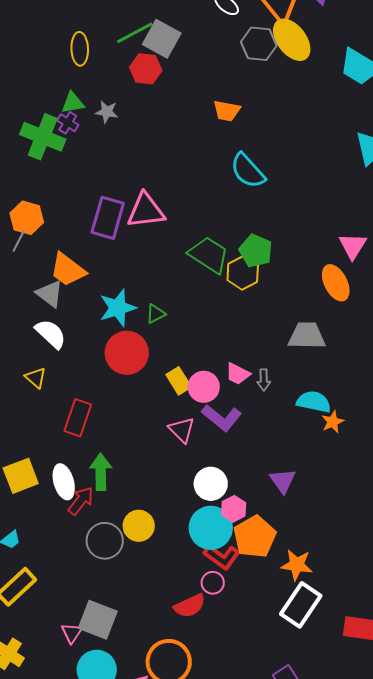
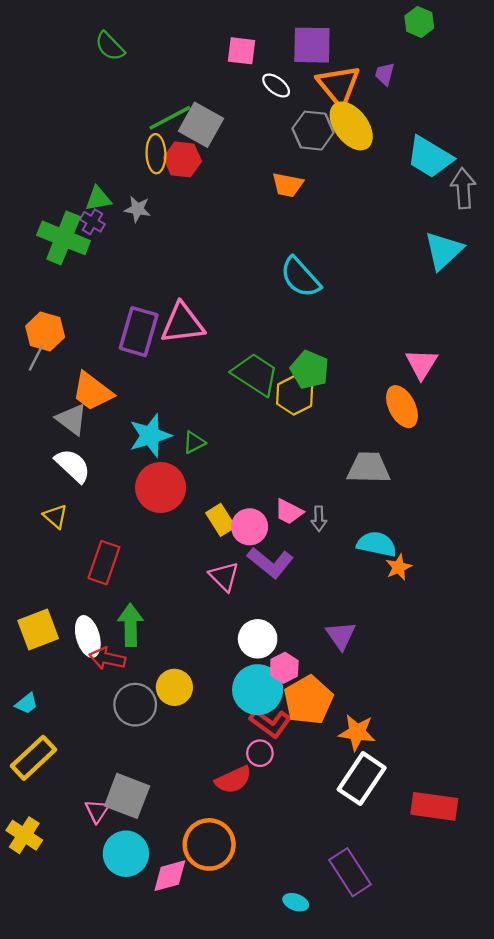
yellow ellipse: (80, 49) -> (156, 154), moved
orange trapezoid: (227, 111) -> (288, 185), moved
red arrow: (81, 501) -> (107, 658), turned -116

